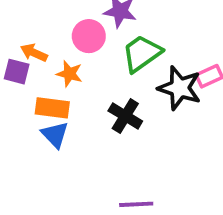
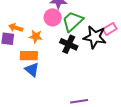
pink circle: (89, 36) -> (53, 17), moved
black cross: (125, 116) -> (69, 44), moved

